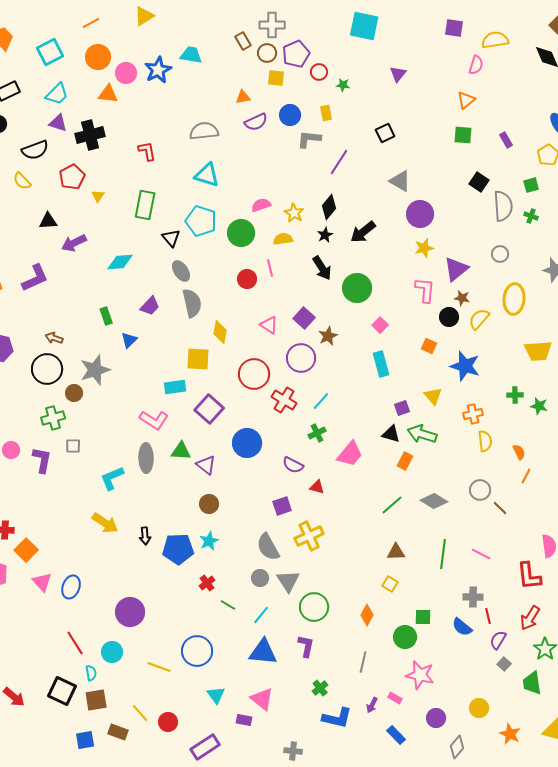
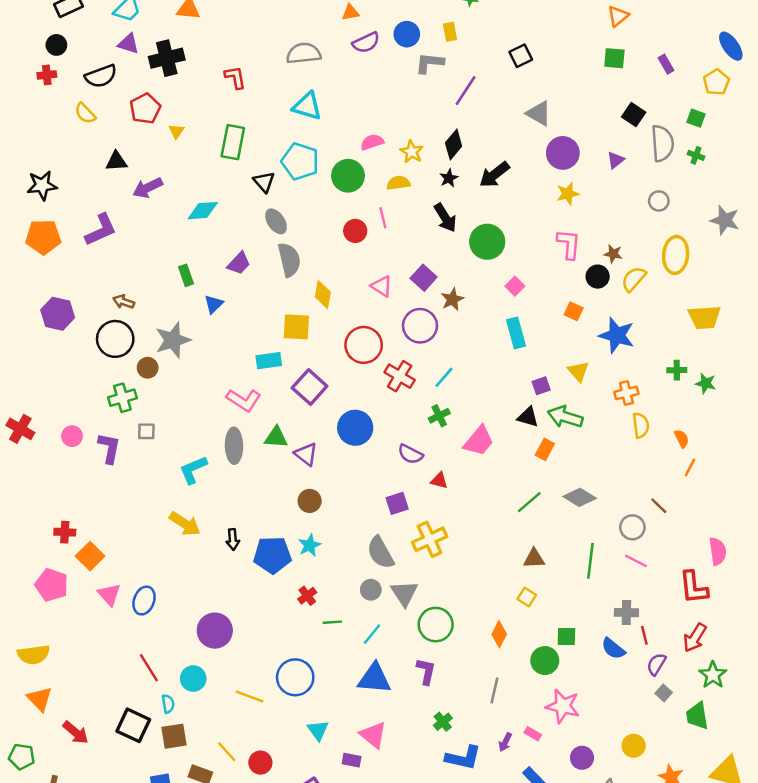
green square: (531, 185) -> (696, 118), turned 35
purple triangle: (456, 269) -> (616, 160), moved, size x0.6
gray circle: (480, 490) -> (632, 527), moved
green line: (228, 605) -> (332, 622), turned -35

